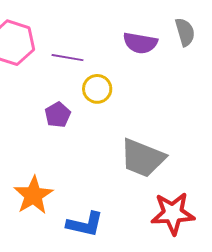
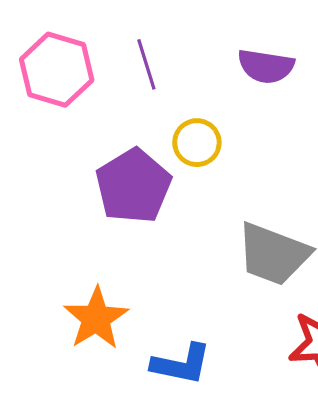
purple line: (67, 58) -> (146, 64), moved, turned 64
purple pentagon: (58, 115) -> (133, 186), size x1.8

